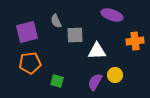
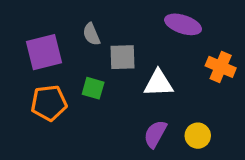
orange cross: (135, 41) -> (221, 67), turned 30
yellow circle: (115, 75) -> (198, 136), moved
green square: (57, 81) -> (93, 88), moved

